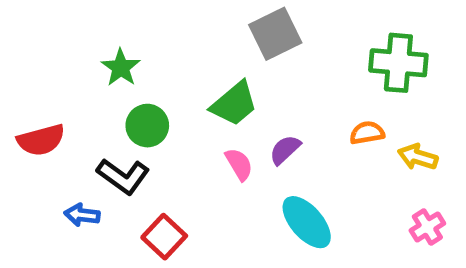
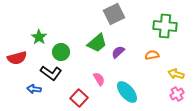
green star: (121, 68) -> (39, 37), moved
purple semicircle: (285, 150) -> (118, 52), moved
yellow arrow: (418, 157) -> (176, 74), moved
pink semicircle: (239, 164) -> (99, 79), moved
red square: (164, 237) -> (79, 98), moved

